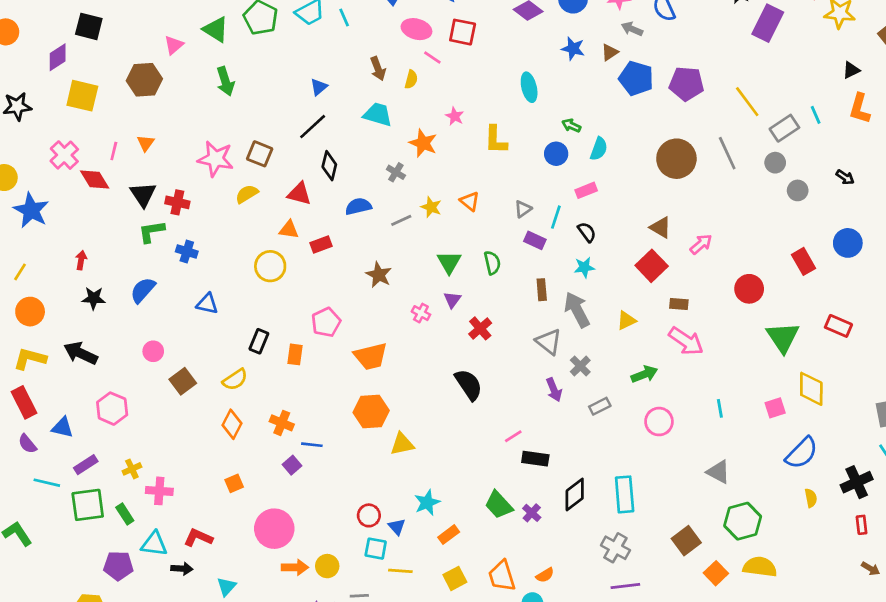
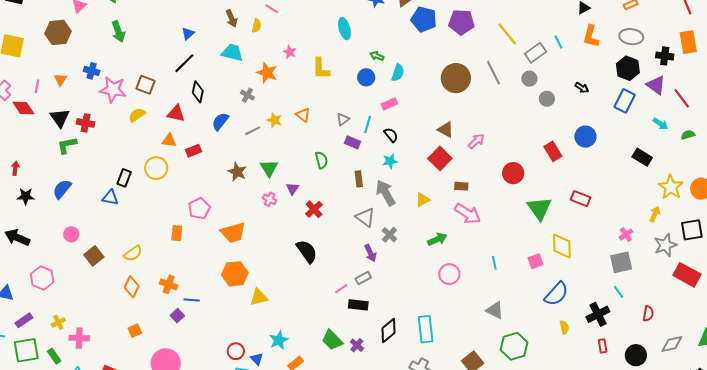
blue semicircle: (358, 206) -> (220, 121), turned -36
blue cross: (187, 251) -> (92, 71), moved
green triangle: (449, 262) -> (269, 168), moved
black rectangle: (259, 341) -> (124, 178), moved
gray rectangle: (600, 406) -> (363, 278), moved

